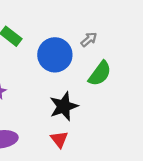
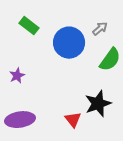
black star: (64, 106) -> (98, 104), moved

